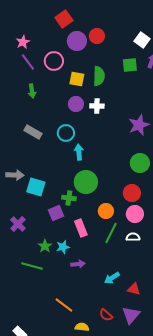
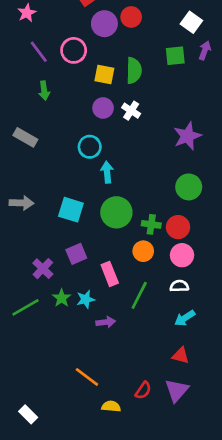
pink star: (23, 42) -> (27, 13), moved
white cross: (97, 106) -> (131, 111), turned 32
gray rectangle: (33, 132) -> (25, 137), moved
cyan square: (36, 187) -> (71, 210), moved
green cross: (69, 198) -> (151, 224), moved
purple cross: (18, 224) -> (43, 269), moved
green line: (111, 233) -> (139, 295), moved
green line: (32, 266) -> (25, 307), moved, turned -45
cyan arrow: (112, 278) -> (185, 318), moved
red semicircle: (106, 315) -> (143, 390), turned -96

